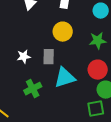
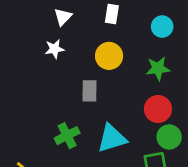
white star: (24, 57) -> (55, 49), moved
cyan triangle: (65, 78) -> (112, 138), moved

